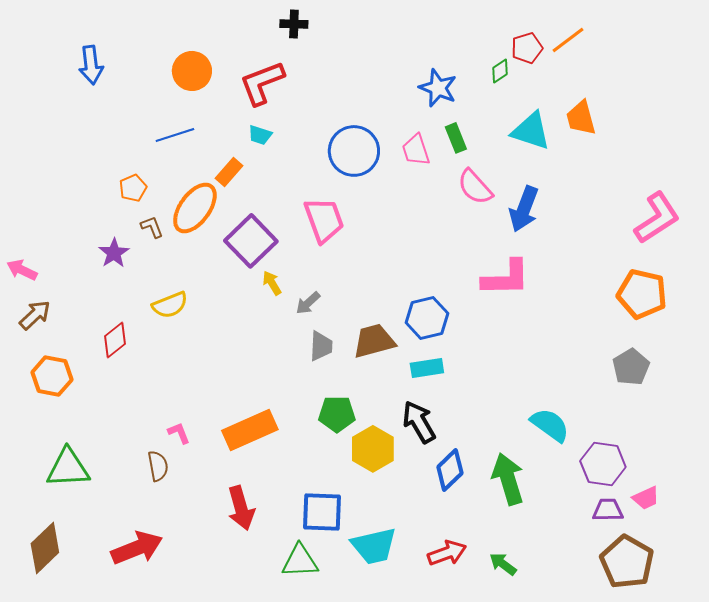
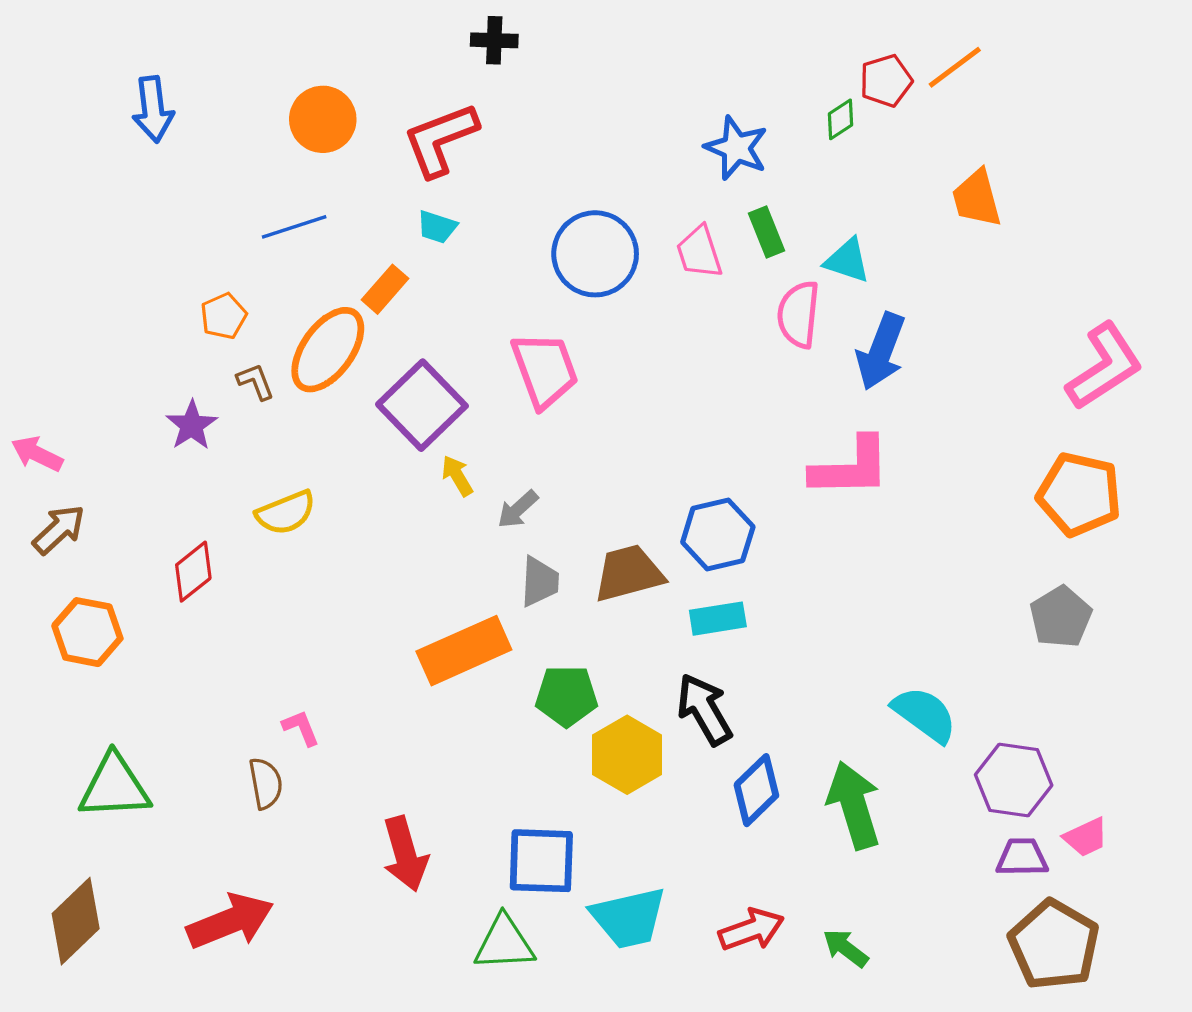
cyan triangle: (531, 131) -> (847, 261), moved, size x0.7
pink semicircle: (475, 187) -> (798, 314), turned 48
orange rectangle: (250, 430) -> (464, 651), moved

